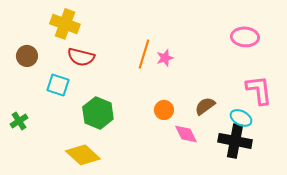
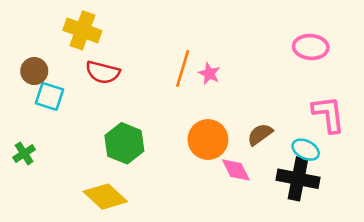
pink star: (165, 58) -> (209, 74), turned -30
cyan square: (58, 85) -> (49, 96), moved
orange circle: (164, 110) -> (208, 139), size x1.6

